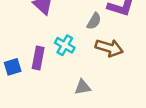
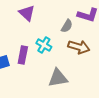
gray triangle: (83, 87) -> (58, 78), size x1.5

